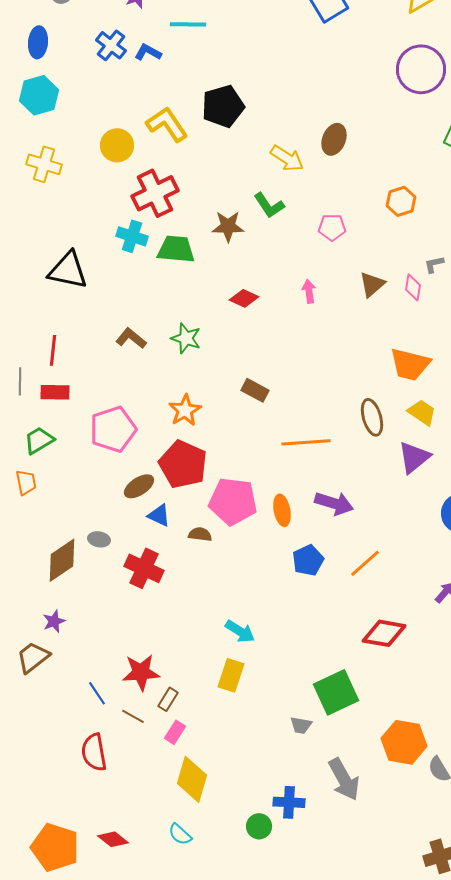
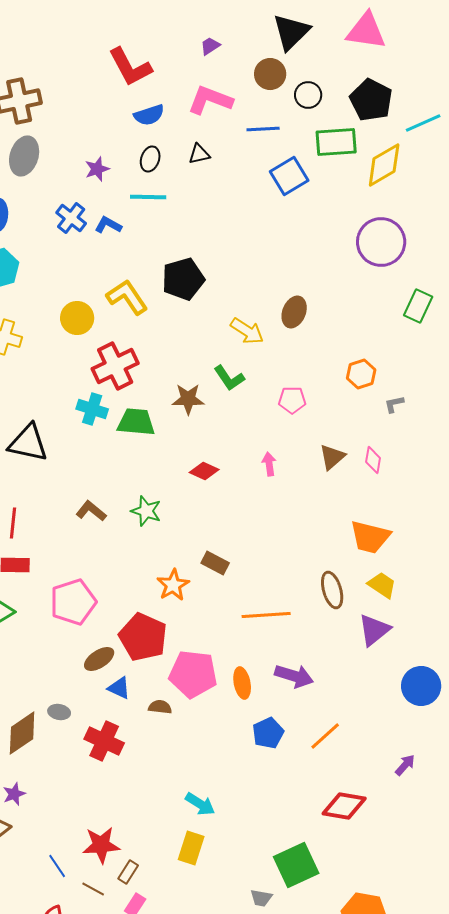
gray L-shape: (434, 264) -> (394, 404), moved
orange star: (185, 410) -> (173, 585), moved

